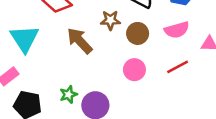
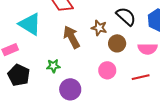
cyan triangle: (24, 39) -> (30, 24), turned -40
green star: (68, 95) -> (53, 66), moved

